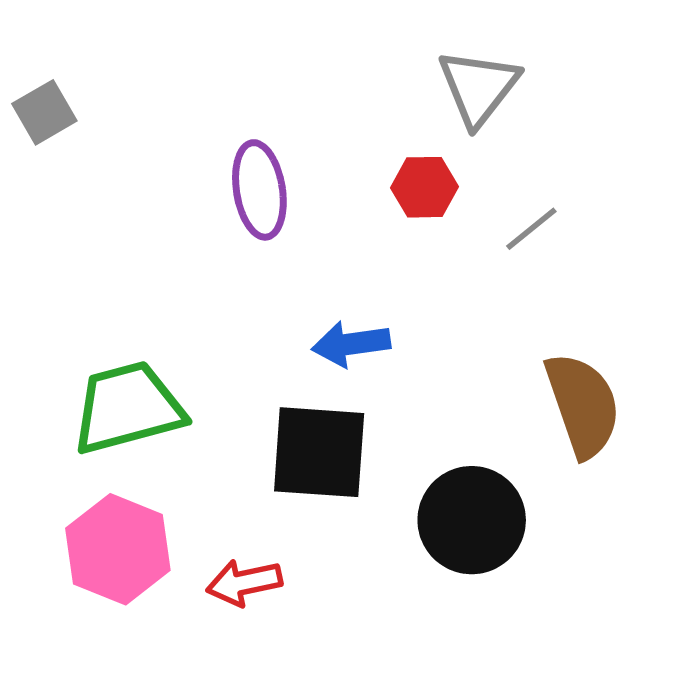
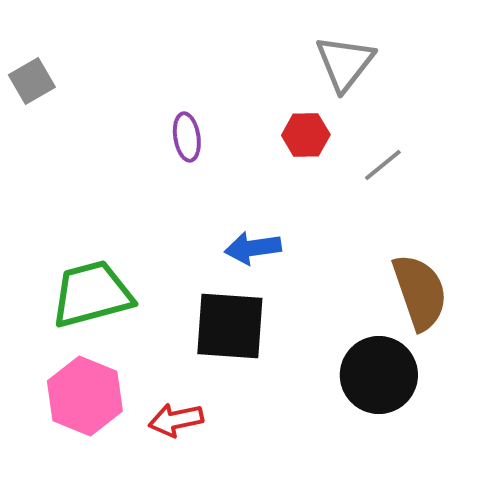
purple ellipse: (259, 190) -> (187, 137), size x0.7
black circle: (472, 520) -> (379, 375), moved

